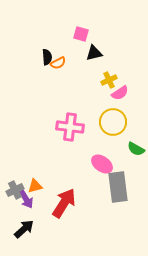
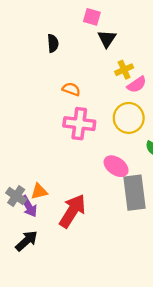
black triangle: (94, 53) -> (107, 39), turned -42
orange semicircle: (58, 63) -> (71, 89), moved, turned -133
gray cross: (15, 190) -> (16, 196), turned -30

